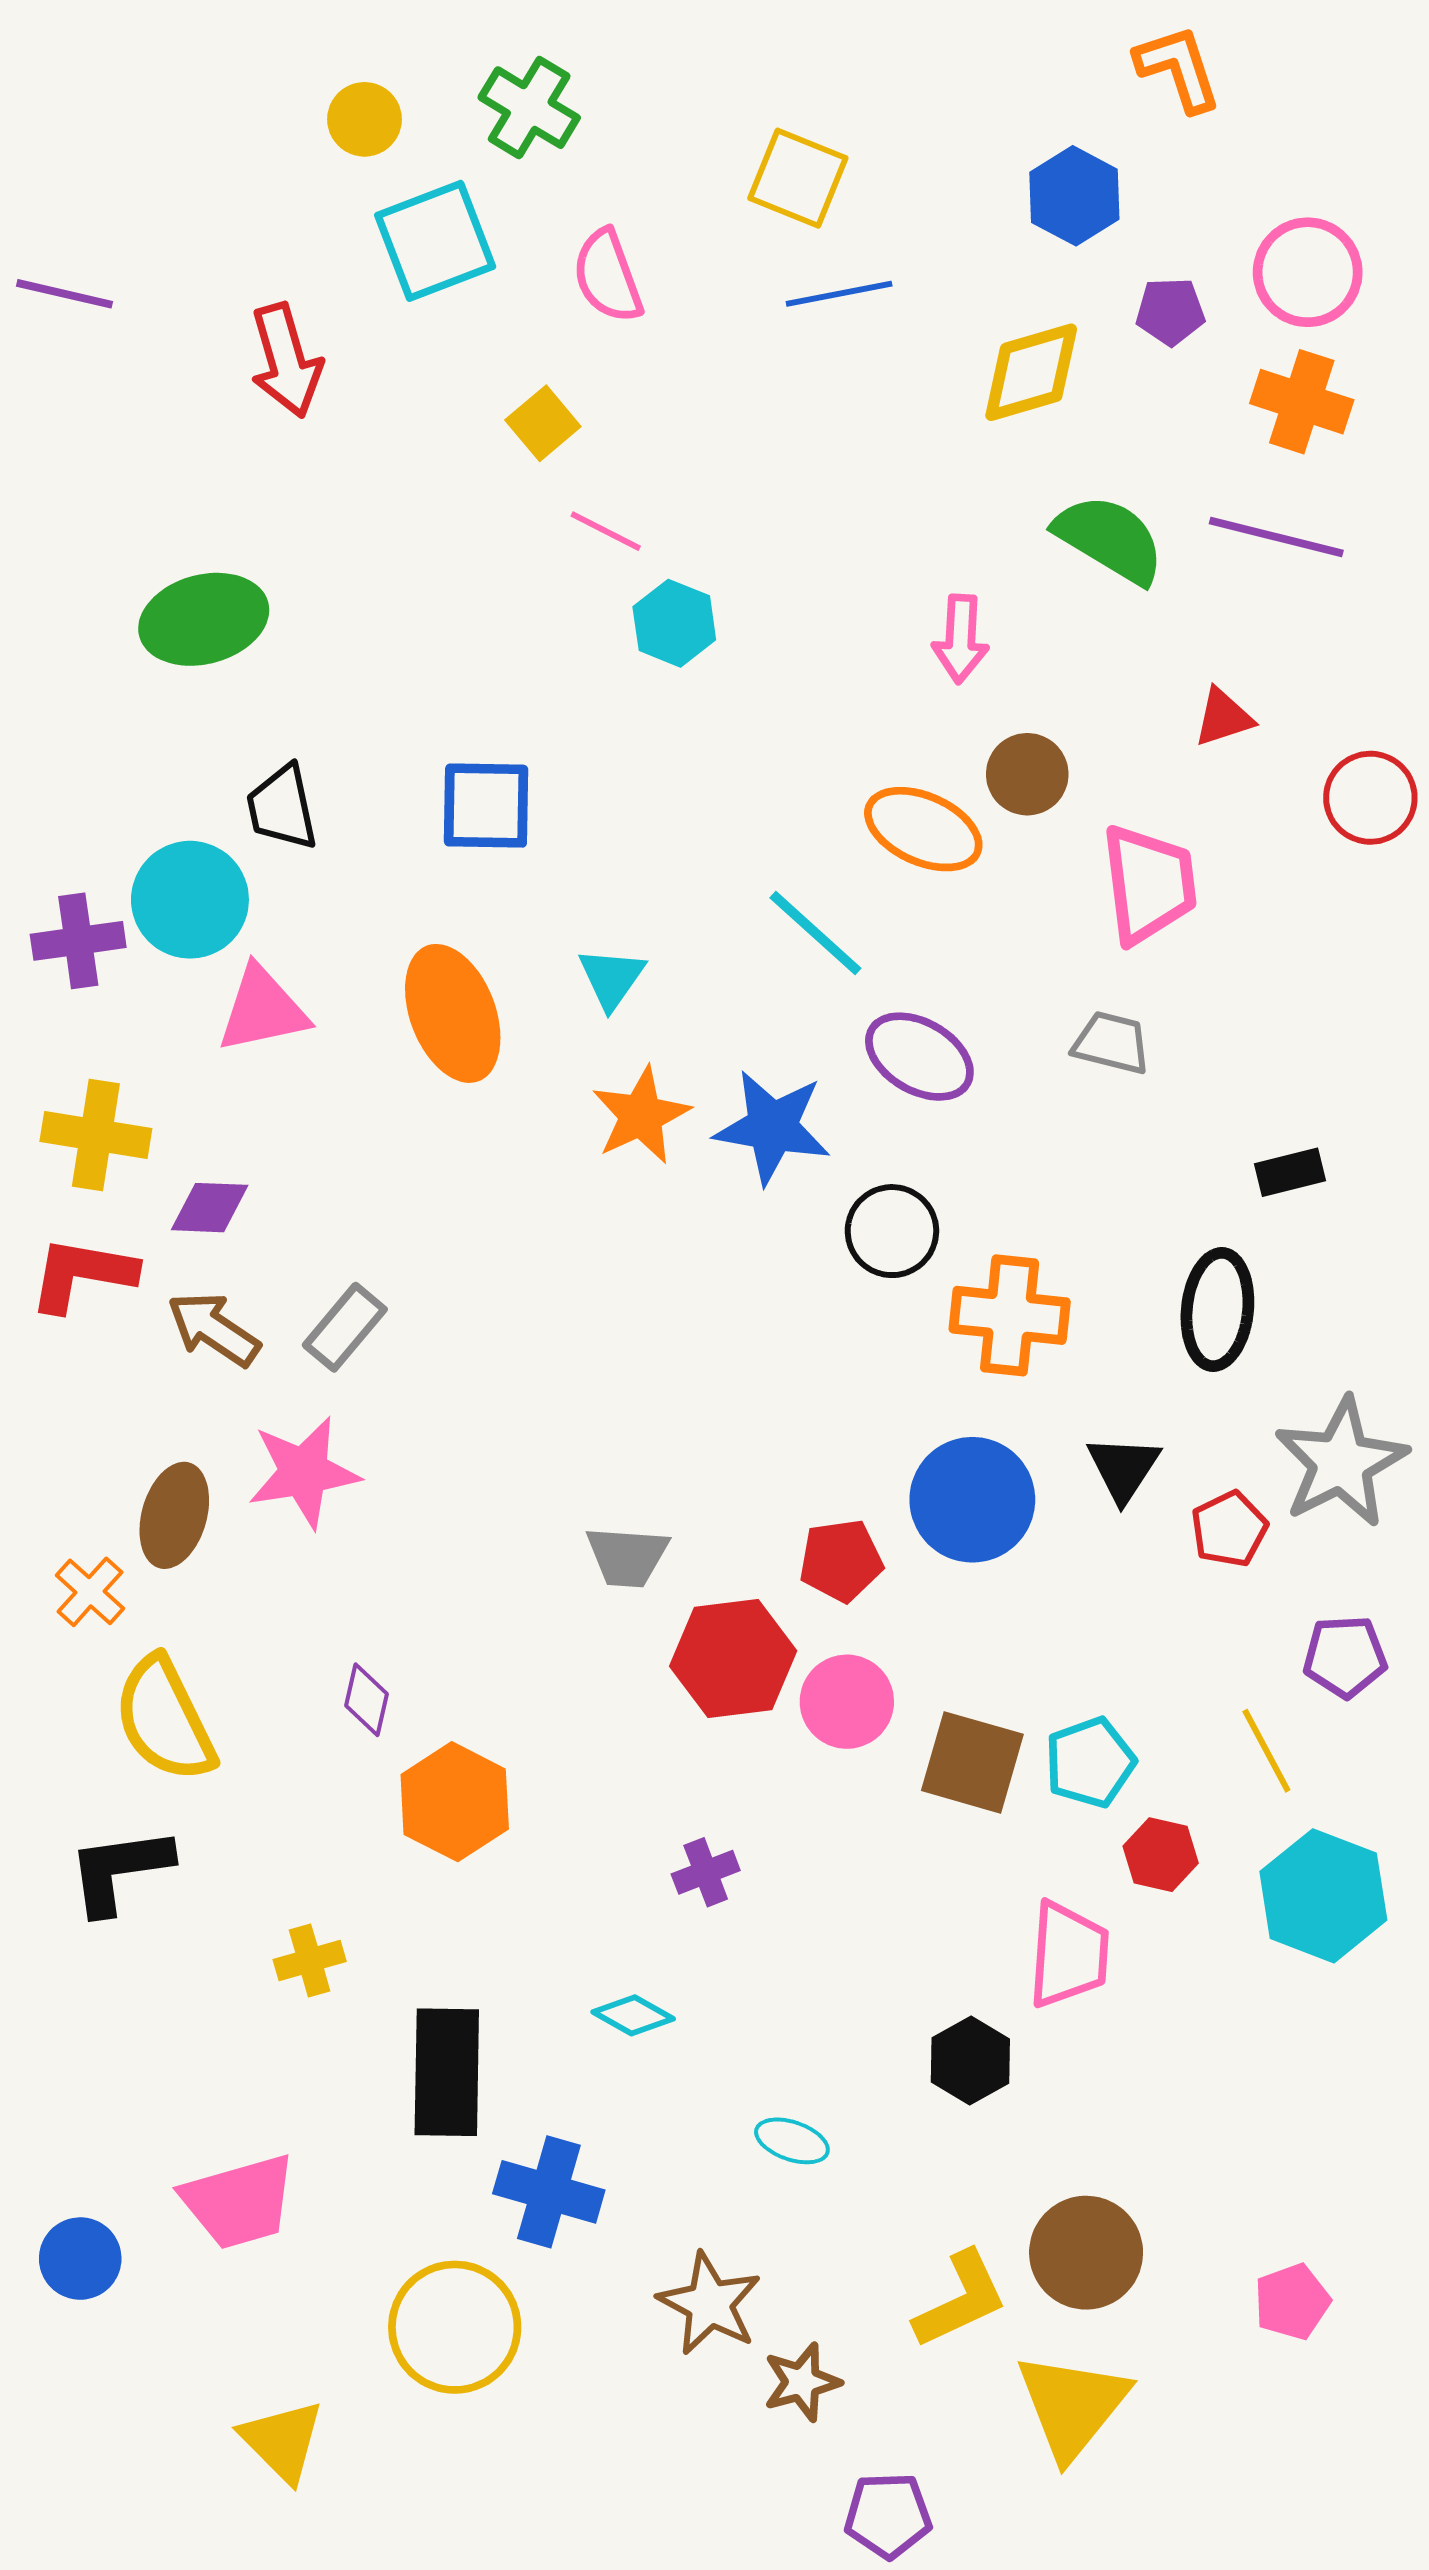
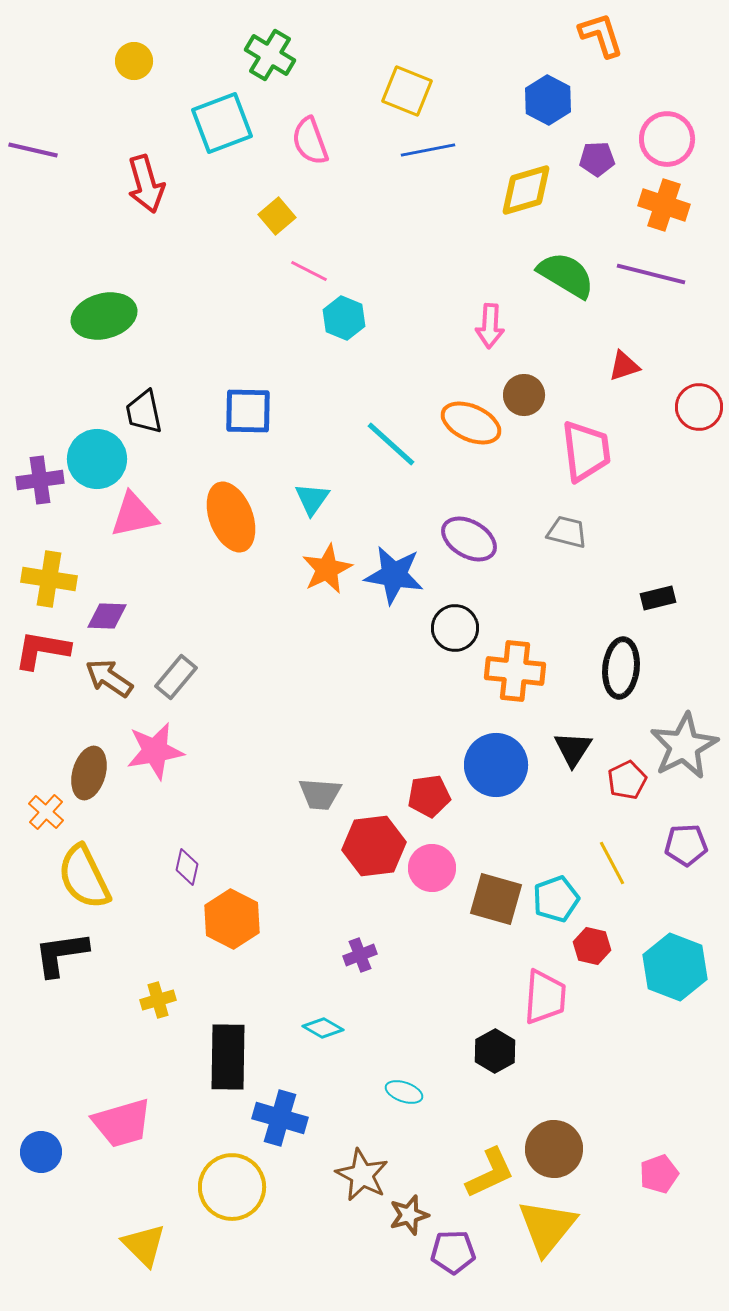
yellow circle: (364, 119) -> (134, 61), moved
cyan line: (815, 933) -> (391, 444), moved
yellow line: (1266, 1751) -> (612, 863), moved
purple pentagon: (888, 2515) -> (453, 1252), moved

